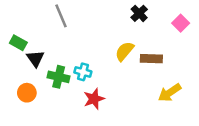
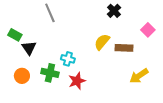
pink square: (181, 23) -> (148, 30), moved
green cross: (59, 77) -> (50, 73), moved

